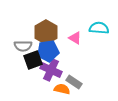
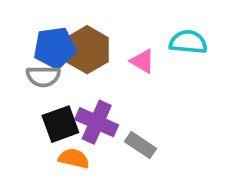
blue pentagon: (48, 51) -> (55, 48), moved
black square: (33, 60) -> (60, 124), moved
orange semicircle: (62, 89) -> (74, 158), moved

